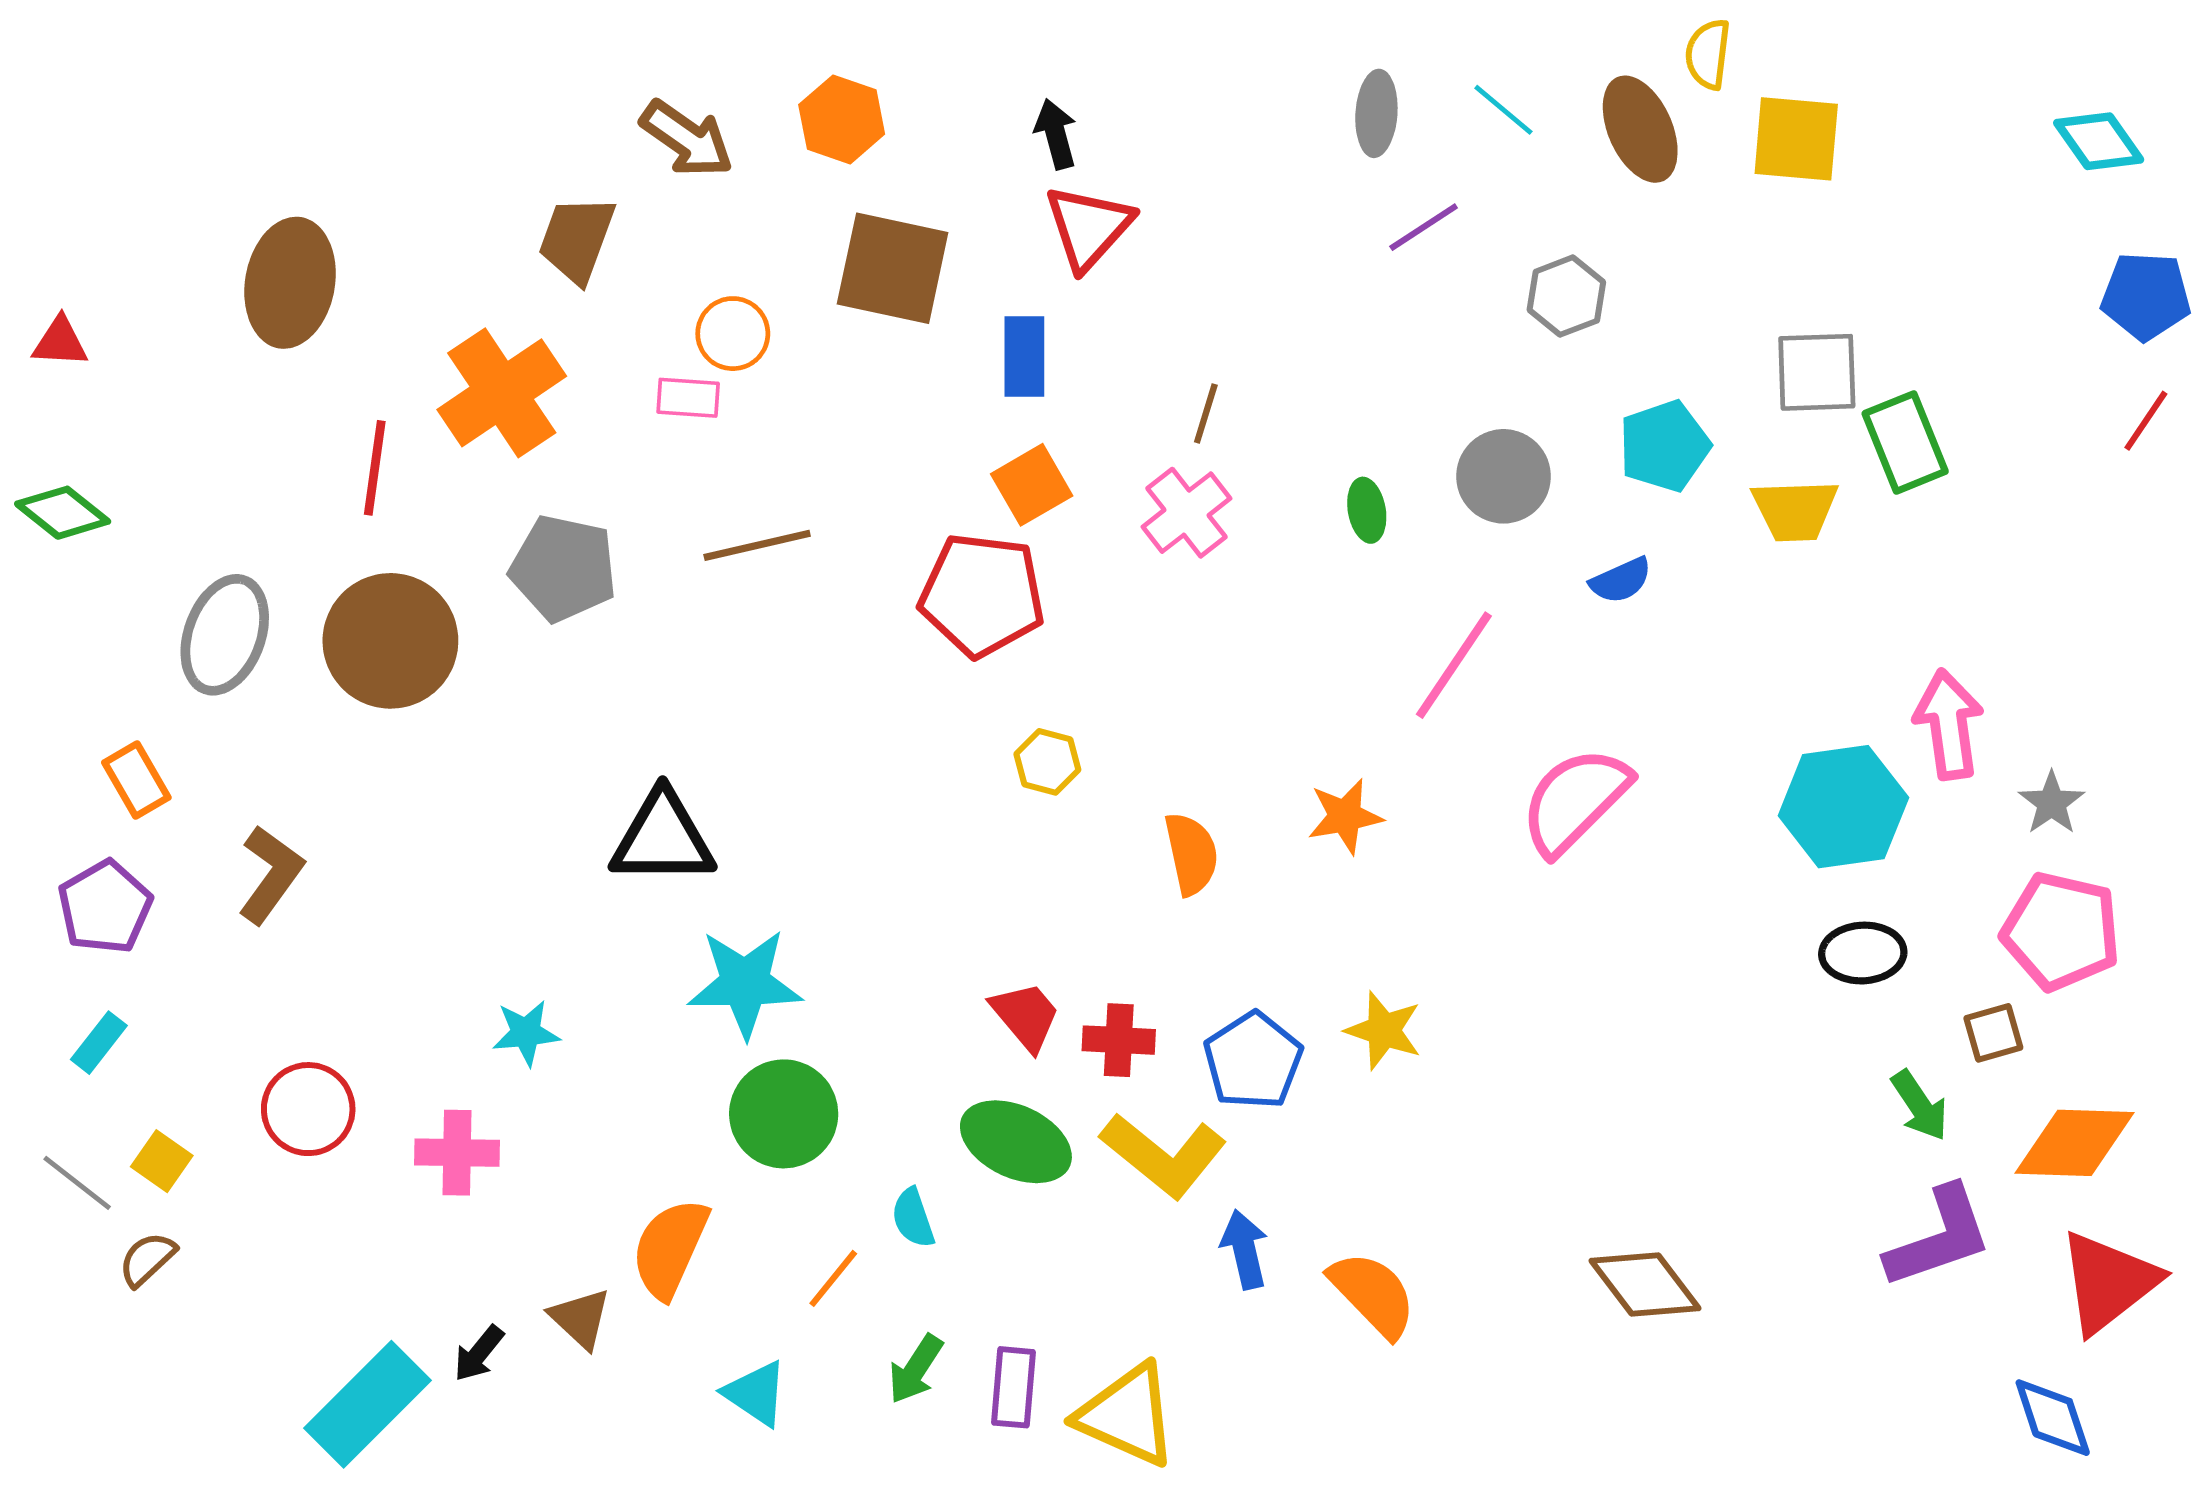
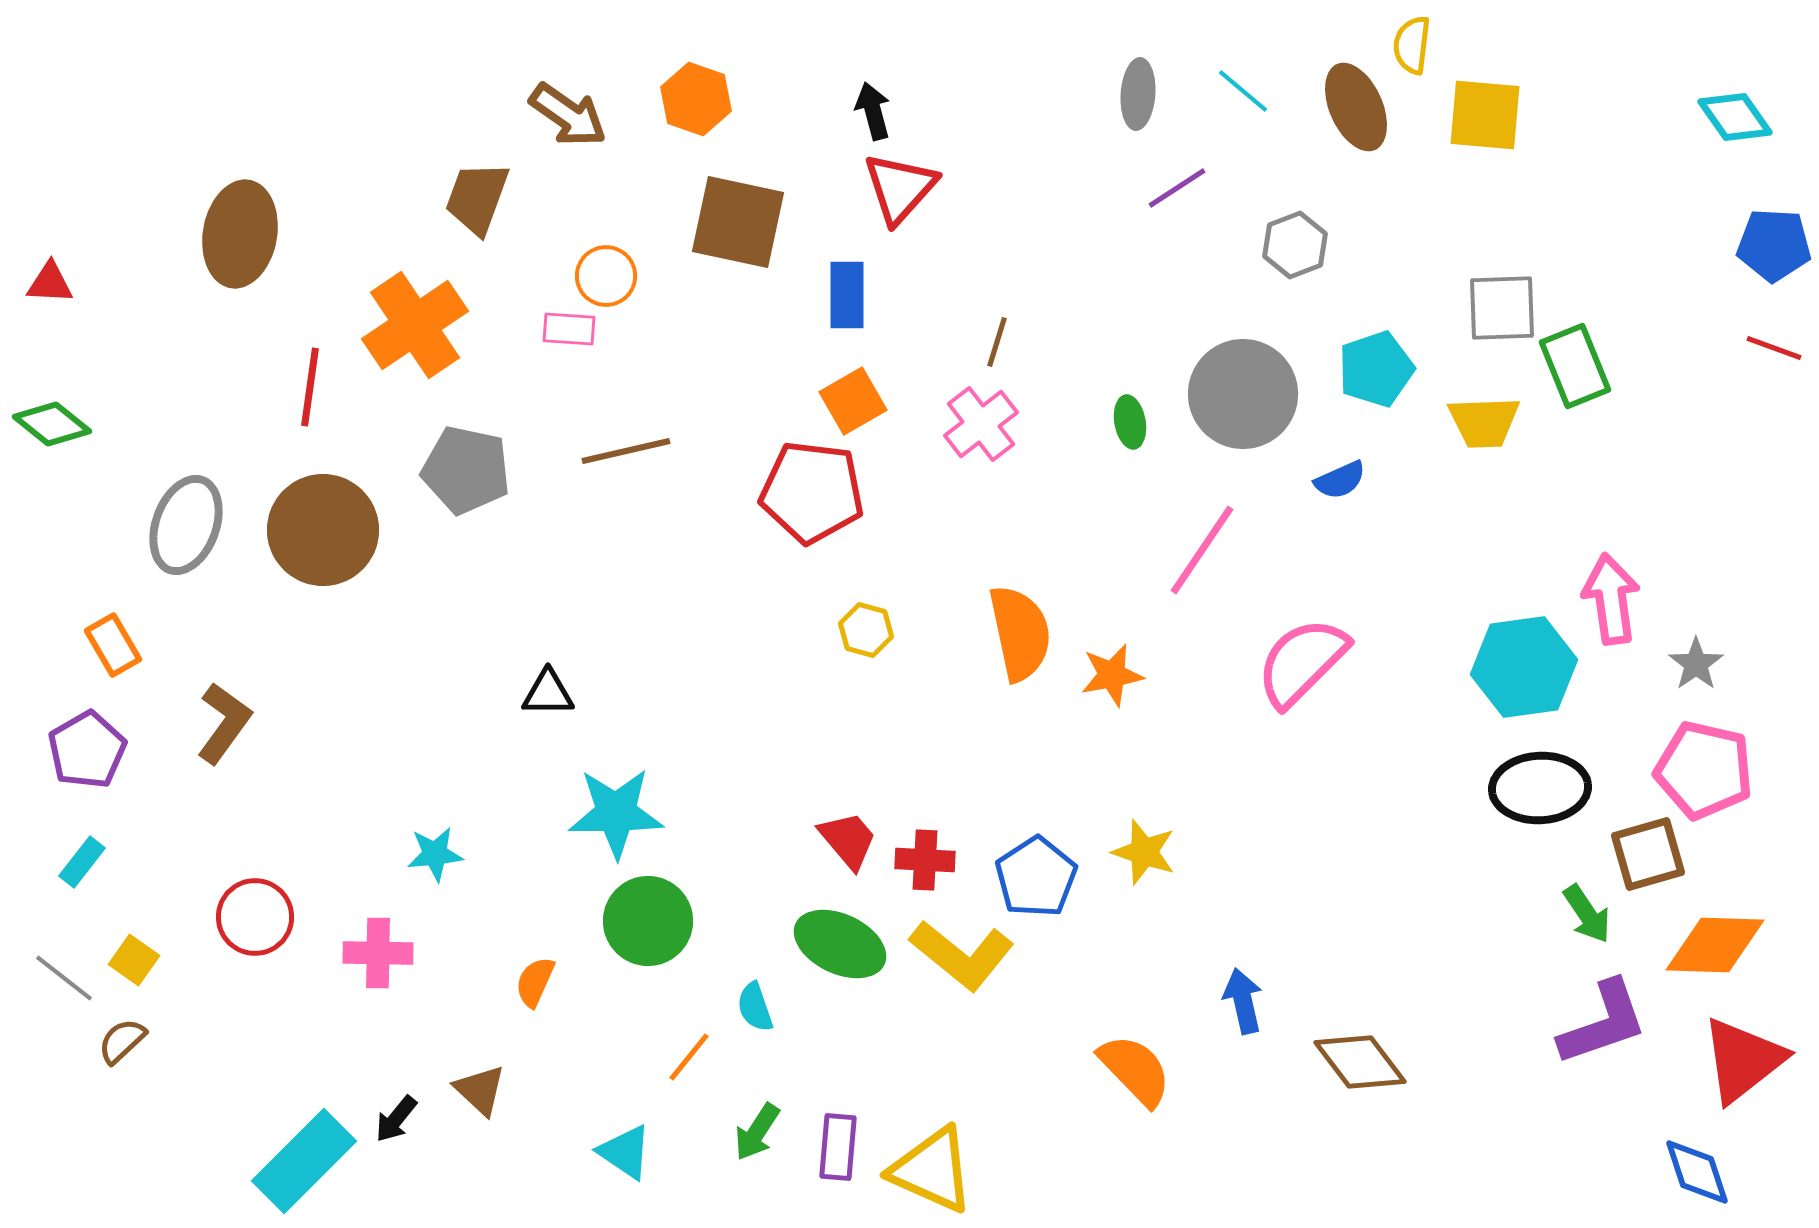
red line: (2146, 421) -> (1774, 348), turned 76
gray circle: (1503, 476) -> (1243, 394), size x1.4
black triangle: (663, 838) -> (548, 693), size x0.6
orange semicircle: (1191, 854) -> (1020, 633), moved, size x1.4
black ellipse: (1863, 953) -> (1540, 788), size x1.4
brown square: (1993, 1033) -> (1648, 854), size x1.5
orange semicircle: (670, 1248) -> (535, 982), moved, size x0.6
blue arrow: (1245, 1249) -> (1243, 1001), moved

